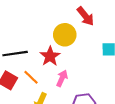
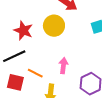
red star: (50, 56) -> (23, 30), moved

